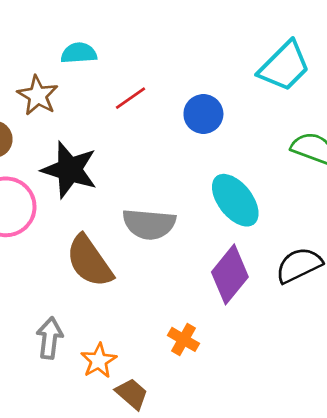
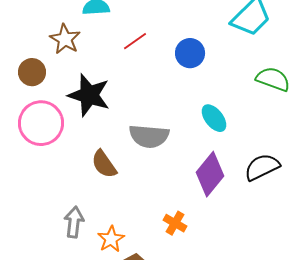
cyan ellipse: (235, 200) -> (214, 118), size x0.7
brown semicircle: (89, 261) -> (104, 164), size x0.7

